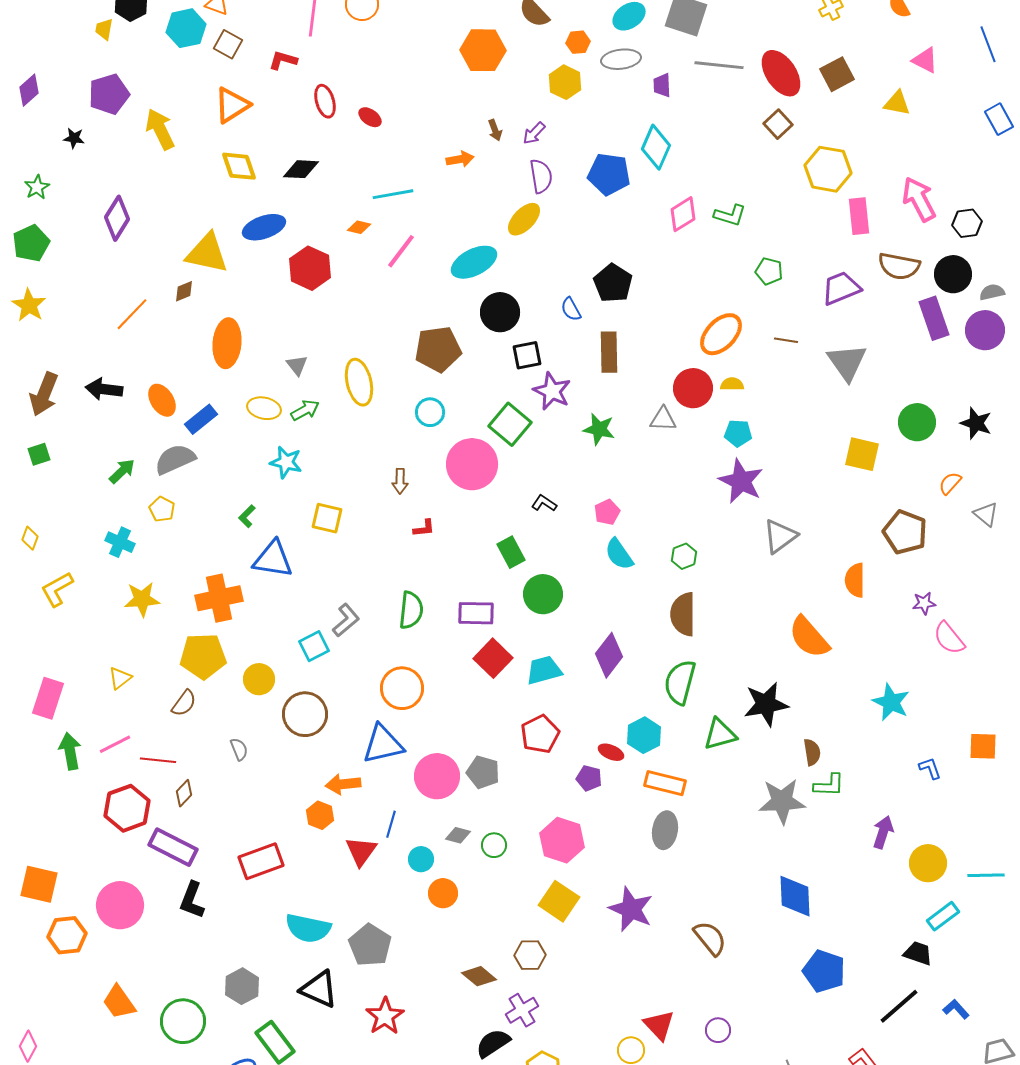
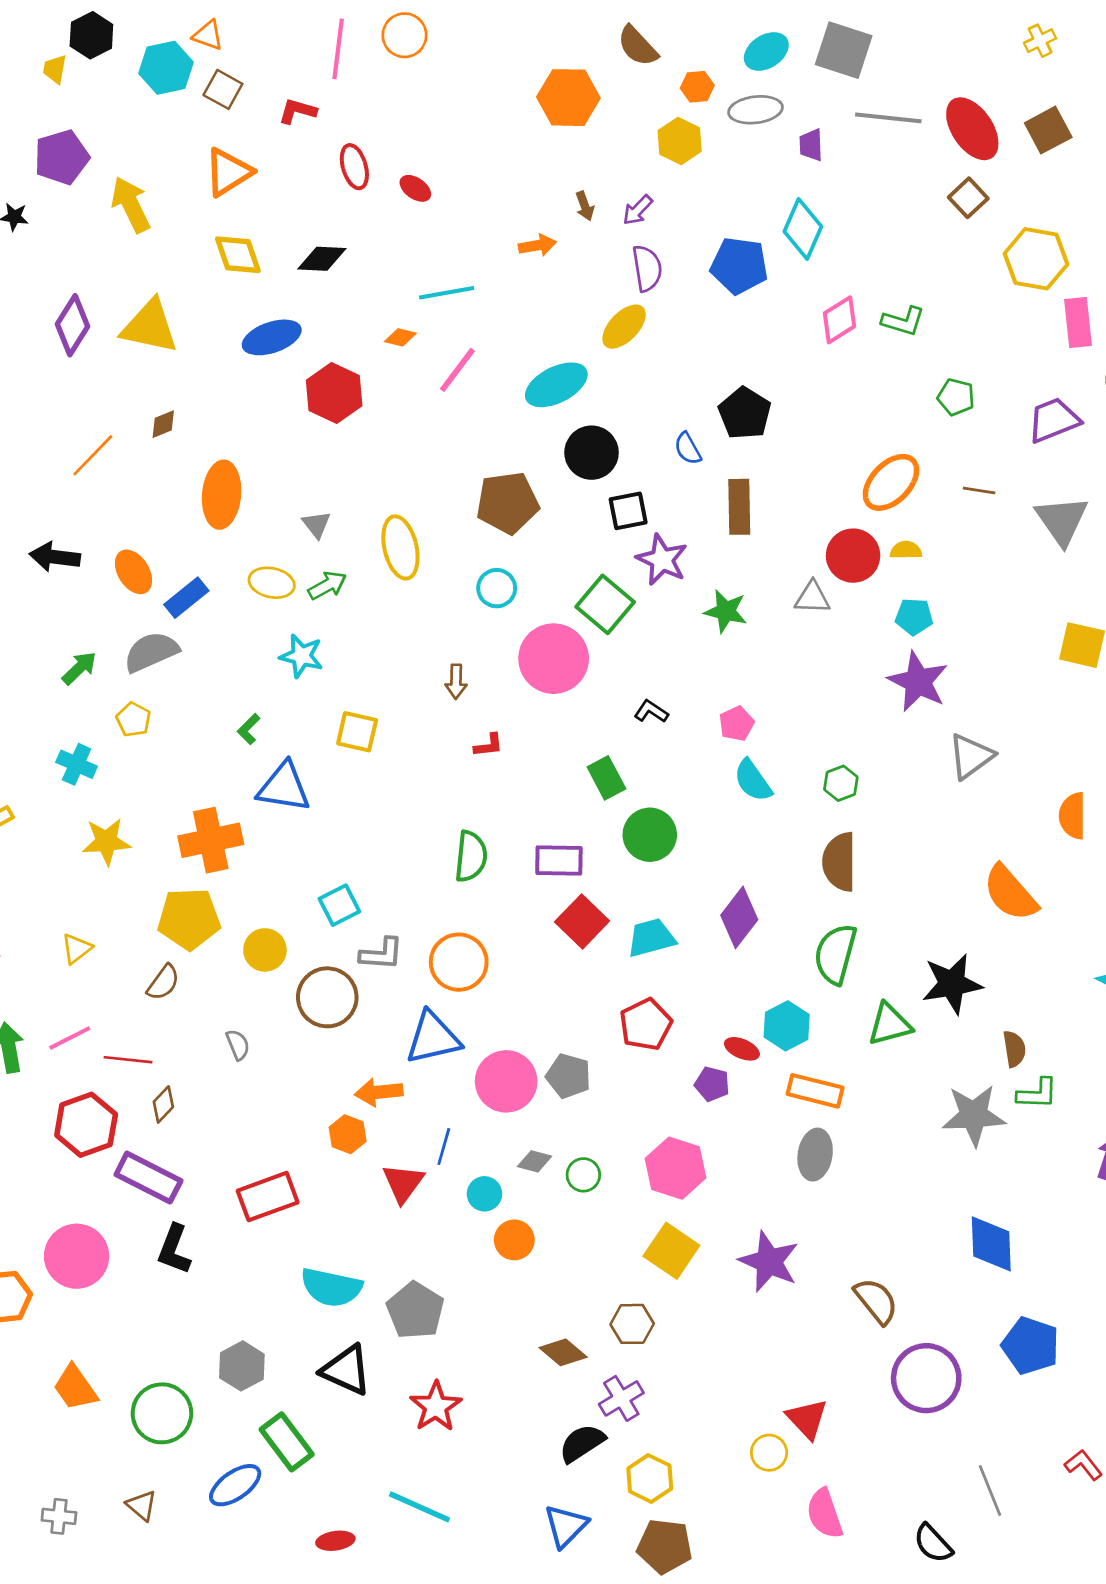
yellow triangle: (207, 253) -> (150, 327), moved
gray L-shape: (346, 620) -> (381, 954), moved, turned 44
purple circle: (718, 1030) -> (926, 1378), moved, size x2.0

